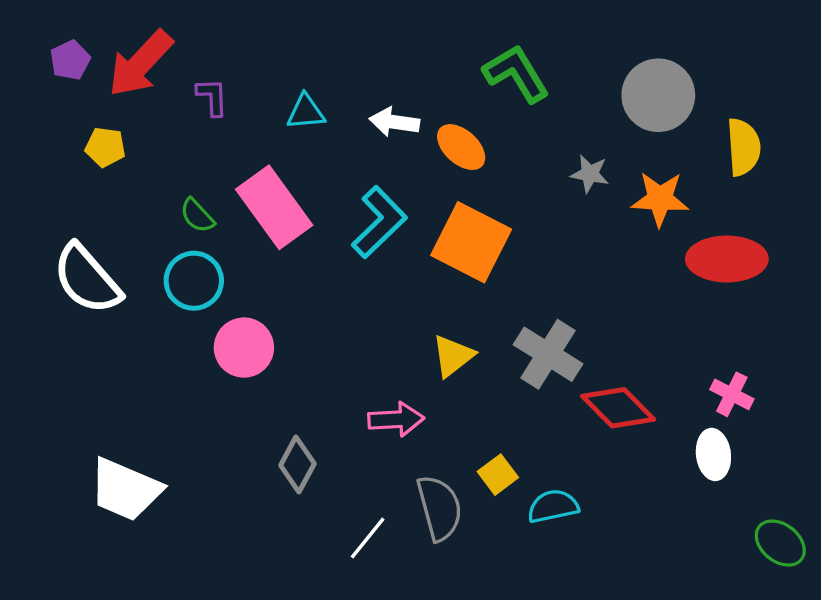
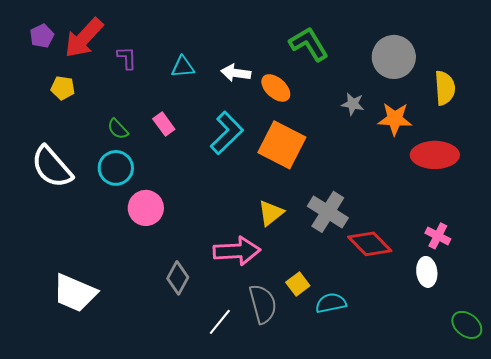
pink rectangle: (274, 207) -> (164, 124), size x0.5
pink arrow: (396, 419) -> (237, 251), size x1.4

